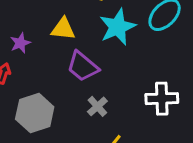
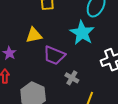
cyan star: (118, 27) -> (82, 33), moved

